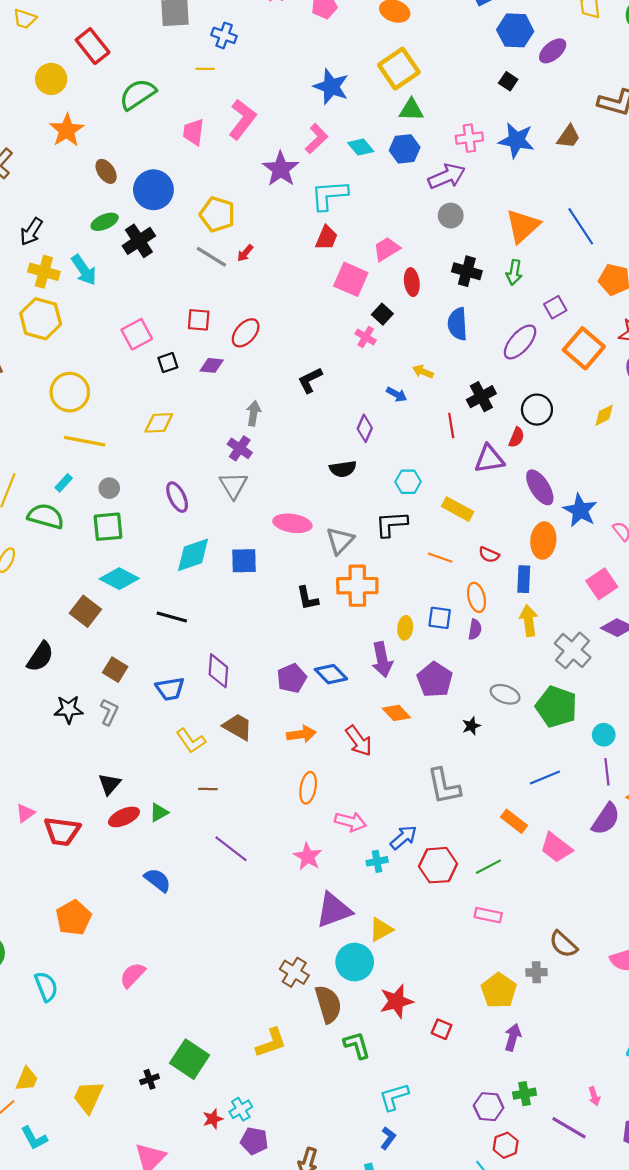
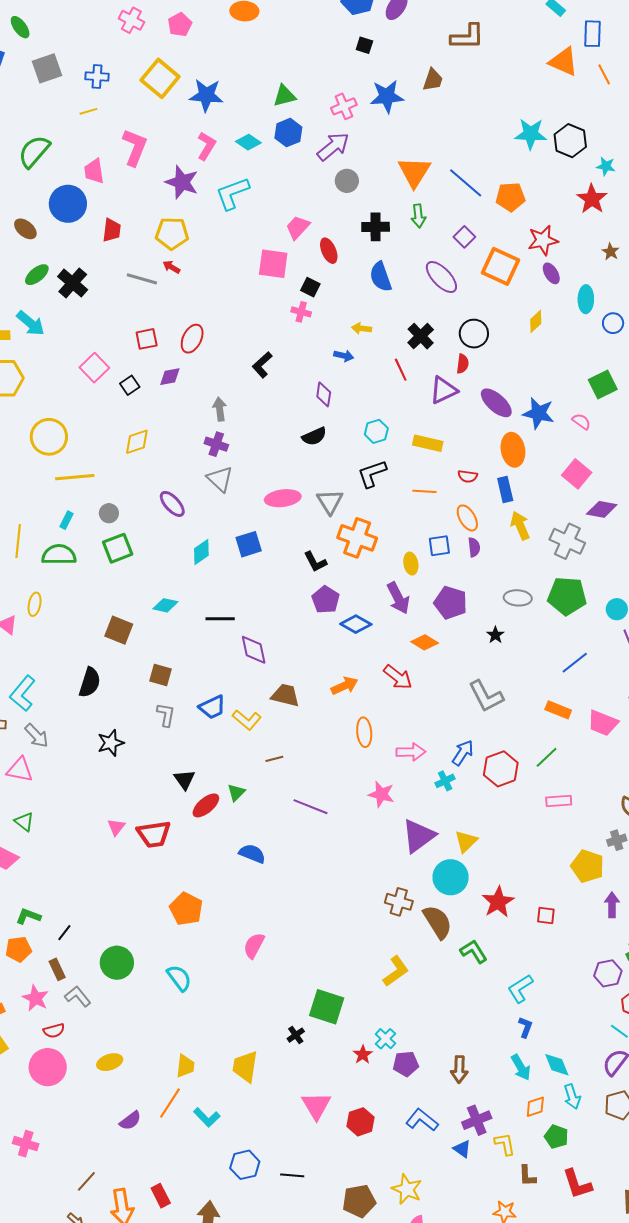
yellow square: (399, 69) -> (160, 78), moved
blue circle: (153, 190) -> (68, 204), moved
yellow pentagon: (217, 214) -> (172, 233), moved
blue line: (581, 226) -> (466, 183), moved
red trapezoid: (327, 238) -> (112, 230), moved
red arrow: (245, 253) -> (171, 267), turned 96
purple ellipse: (520, 342) -> (441, 277), turned -69
cyan diamond: (193, 555) -> (201, 552), size x0.7
cyan diamond: (119, 579) -> (165, 605), moved, size x0.7
orange cross: (357, 586) -> (357, 538), turned 36
black line: (172, 617) -> (220, 619), moved
purple pentagon: (292, 678) -> (326, 600), moved
blue trapezoid: (170, 689) -> (212, 707), moved
black star: (69, 709) -> (111, 743), moved

